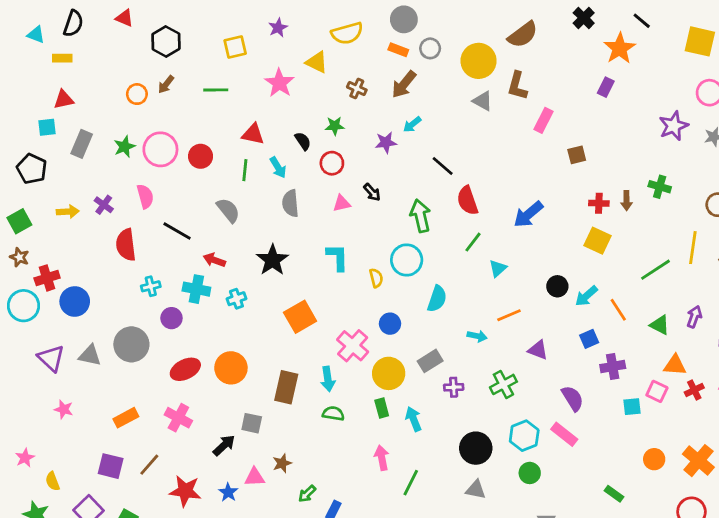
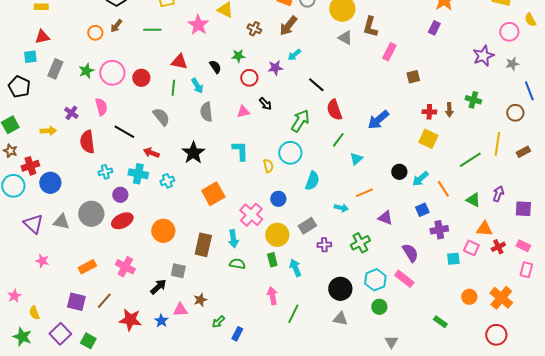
red circle: (332, 163) -> (249, 78), moved
yellow arrow: (68, 212) -> (48, 131), moved
green arrow: (420, 216) -> (300, 121), turned 45
red ellipse: (185, 369) -> (122, 221), moved

